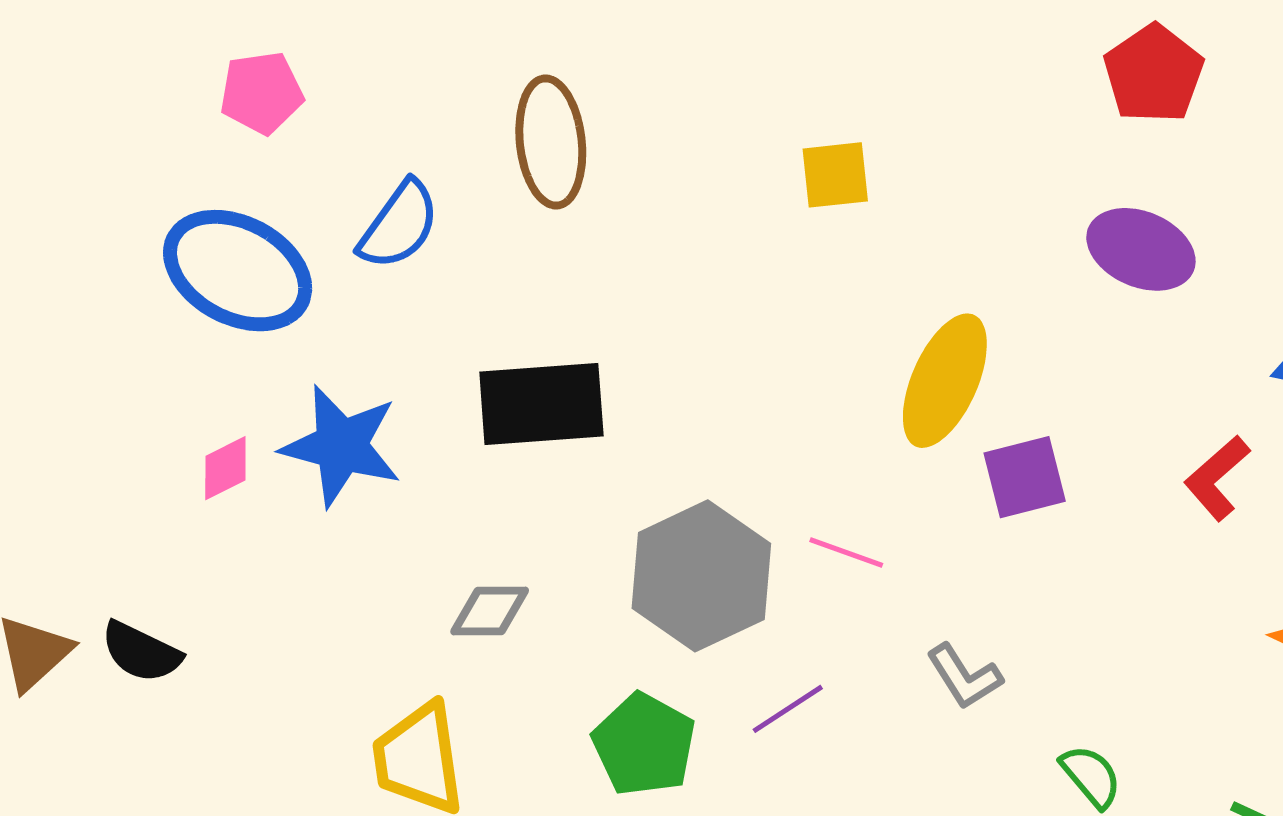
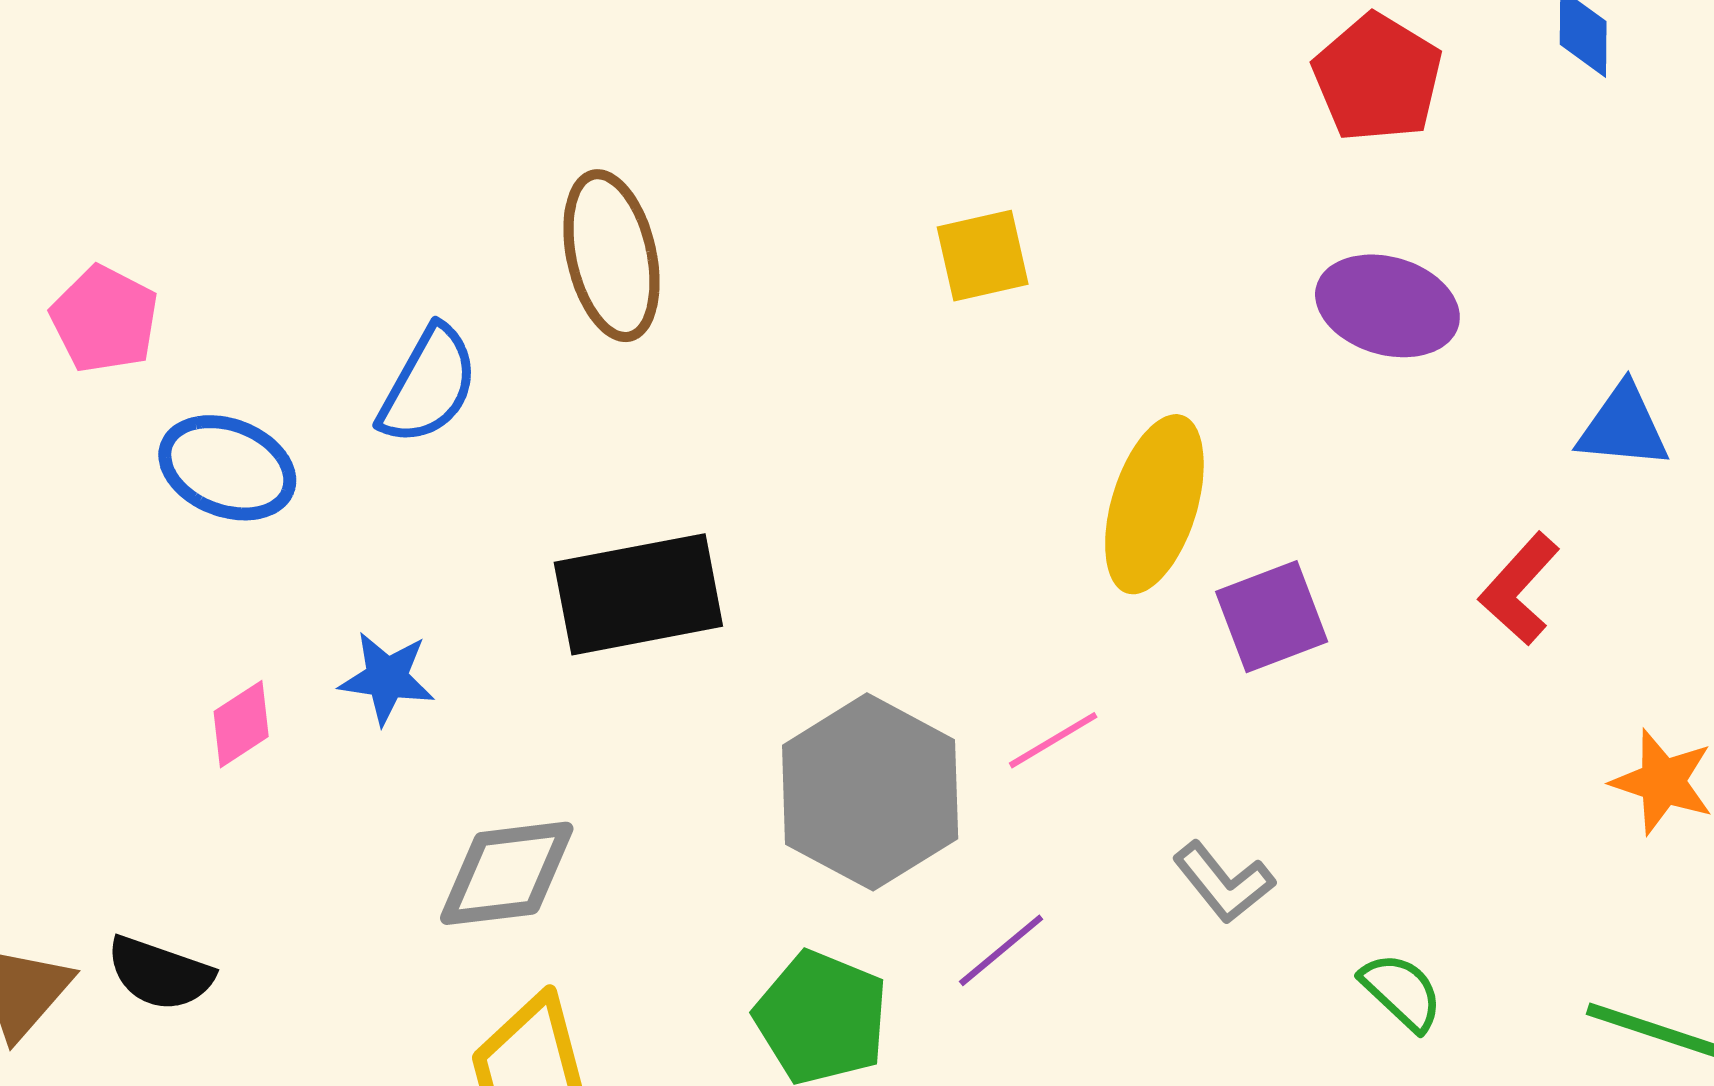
pink pentagon: (261, 93) -> (105, 319), moved, turned -30
blue ellipse: (238, 271) -> (227, 468), size x0.7
blue star: (341, 446) -> (387, 678), size x0.6
pink line: (846, 553) -> (1053, 740), turned -44
gray diamond: (490, 611) -> (507, 873), moved, size x1.4

